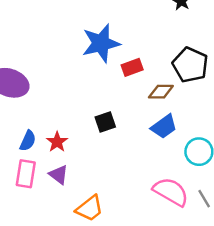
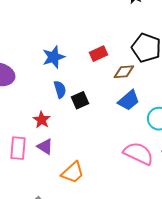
blue star: (101, 43) -> (54, 57), moved, size x0.7
blue semicircle: (28, 141) -> (60, 89), moved, turned -36

